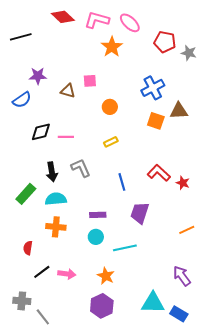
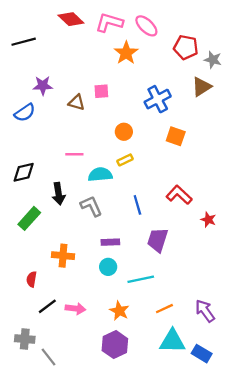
blue cross: (153, 88) -> (158, 99), moved
orange circle: (110, 107) -> (124, 132), moved
brown triangle: (179, 111) -> (202, 87), moved, turned -30
black diamond: (41, 132) -> (24, 172), moved
gray L-shape: (81, 168) -> (91, 206), moved
red star: (183, 183) -> (208, 220), moved
cyan semicircle: (56, 199) -> (100, 175), moved
orange line: (187, 230) -> (164, 309), moved

